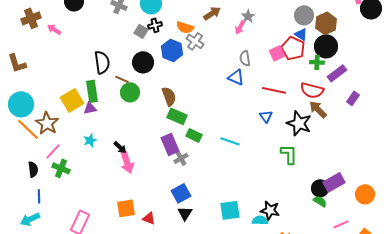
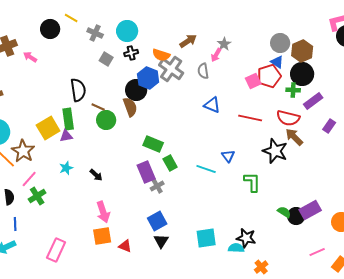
gray square: (141, 31) -> (106, 59), moved
gray cross: (195, 41) -> (171, 69), size x1.4
red pentagon: (293, 48) -> (269, 76), turned 30
gray semicircle: (245, 58) -> (203, 71), moved
black circle: (143, 62) -> (136, 90), moved
brown semicircle: (169, 96) -> (130, 107), moved
blue triangle: (266, 116) -> (228, 156), moved
green rectangle: (194, 135) -> (170, 163), turned 35
green L-shape: (289, 154) -> (252, 182), moved
pink arrow: (127, 162) -> (103, 212), moved
green cross: (61, 168) -> (37, 196), turned 36
green semicircle: (320, 201) -> (284, 212), moved

